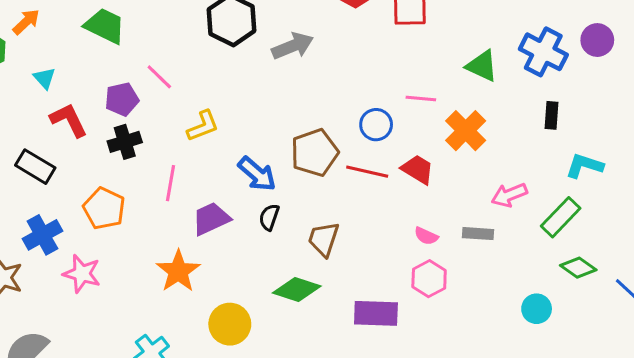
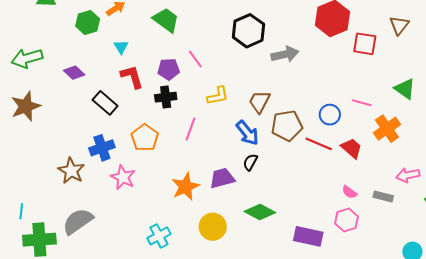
purple trapezoid: (211, 219) -> (222, 178), moved
brown trapezoid: (324, 239) -> (260, 102), moved

